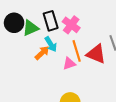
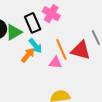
pink cross: (71, 25) -> (51, 14), moved
pink triangle: (69, 64) -> (55, 63), turned 32

